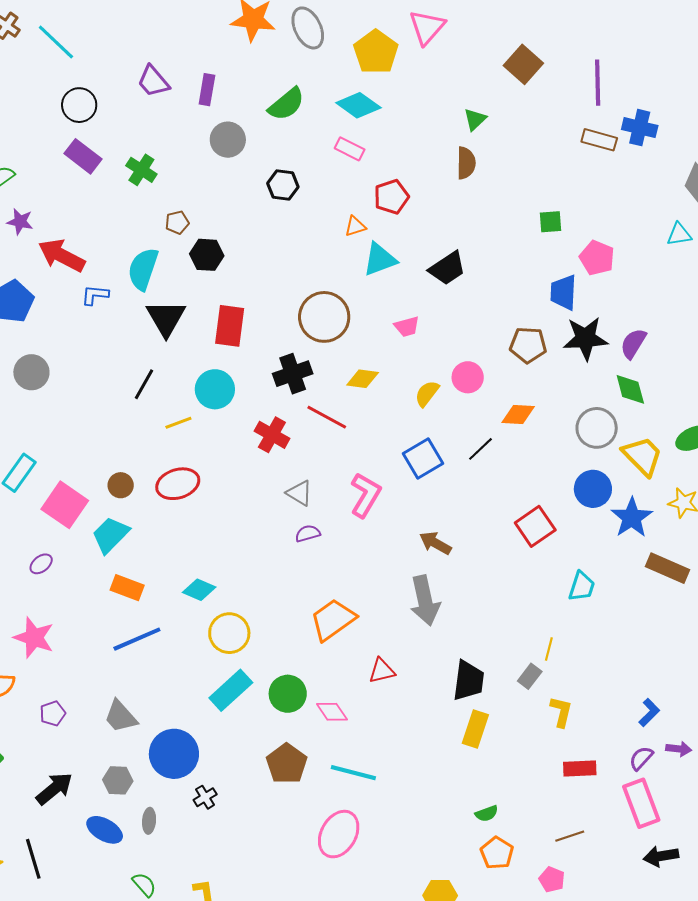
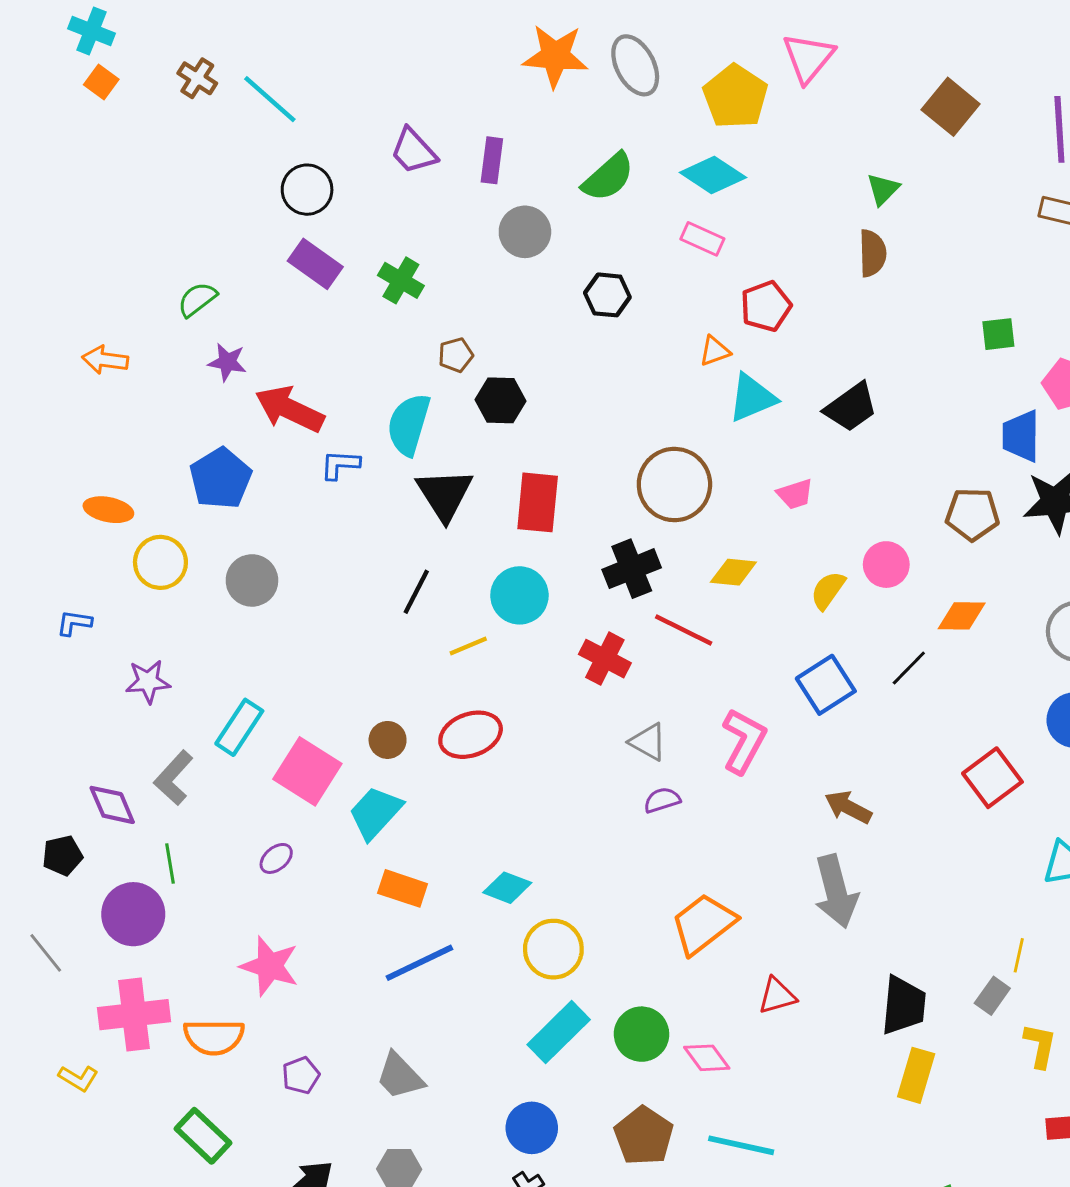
blue circle: (174, 754) -> (532, 1128), moved, size x0.7

